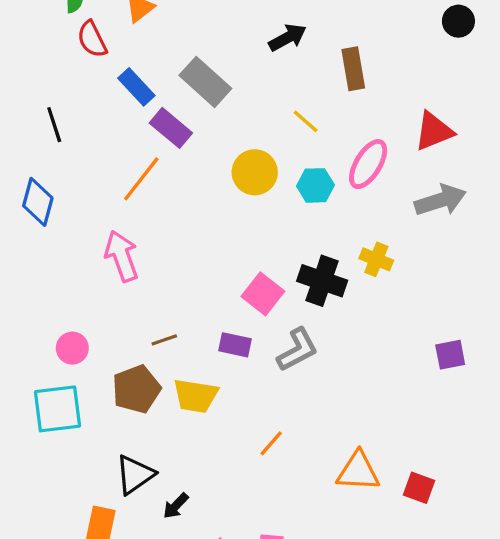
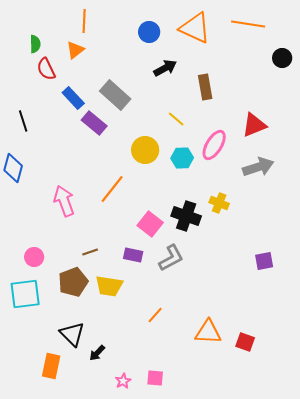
black circle: (458, 21) -> (282, 58), moved
orange line: (141, 179) -> (112, 189), moved
black triangle: (135, 475) -> (72, 334), turned -40

